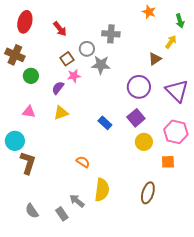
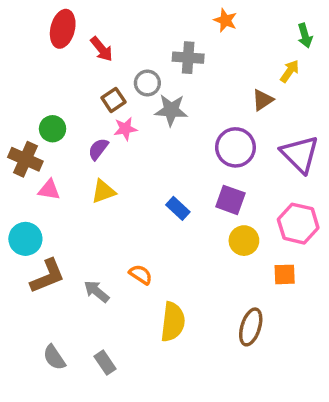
orange star: (149, 12) -> (225, 20), moved
red ellipse: (25, 22) -> (63, 29), moved
brown cross: (15, 55) -> (25, 159), moved
purple square: (136, 118) -> (230, 200), turned -30
brown L-shape: (28, 163) -> (47, 276), turned 50
gray arrow: (77, 201) -> (97, 291), moved

